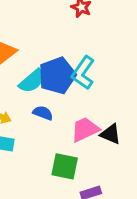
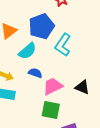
blue pentagon: (57, 76) -> (41, 26), moved
pink trapezoid: (85, 129) -> (53, 86), moved

